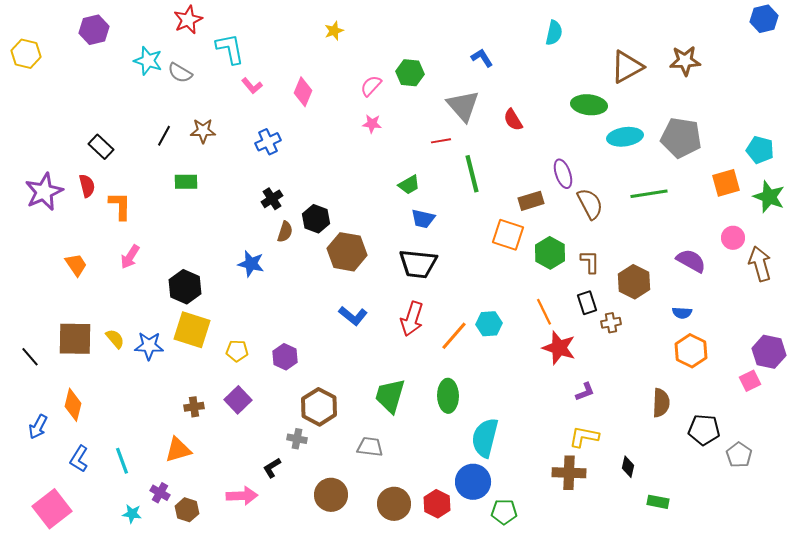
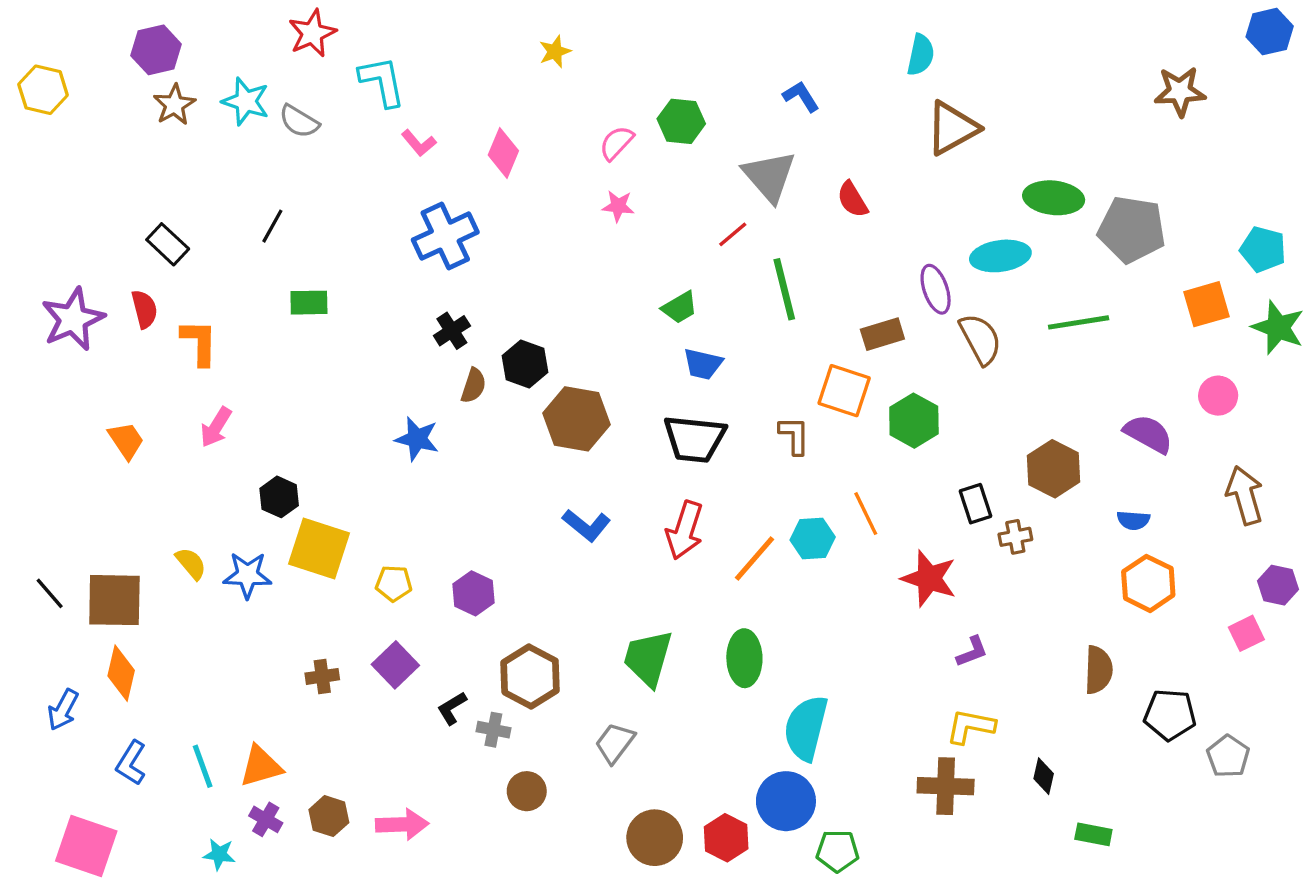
brown star: (685, 61) -> (1180, 91), moved
brown triangle: (627, 67) -> (952, 128), moved
green ellipse: (589, 105) -> (1054, 198), moved
brown star: (203, 131) -> (174, 105), moved, turned -30
cyan ellipse: (625, 137) -> (1000, 256), moved
red line: (441, 141) -> (733, 234), turned -30
blue cross: (268, 142) -> (445, 236), size x1.5
brown L-shape: (590, 262) -> (794, 435), moved
brown arrow: (760, 264) -> (1245, 495), moved
black hexagon: (185, 287) -> (279, 497), moved, size x0.7
orange line: (544, 312) -> (866, 514), moved
brown square: (75, 339) -> (114, 600), moved
purple hexagon: (769, 352) -> (1278, 585), size x0.7
gray trapezoid: (370, 447) -> (615, 743), turned -60
orange triangle: (178, 450) -> (261, 766), moved
black L-shape: (272, 468) -> (452, 708), moved
brown circle: (331, 495) -> (527, 791), moved, size x0.7
pink square: (52, 509) -> (86, 846), turned -33
brown hexagon: (187, 510) -> (329, 816), moved

